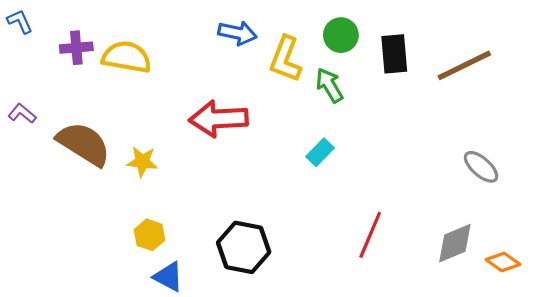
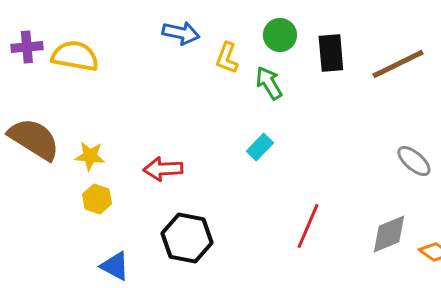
yellow L-shape: (285, 59) -> (227, 58), size x0.7
red arrow: (219, 119) -> (163, 169), moved, size x0.7
yellow hexagon: (150, 235) -> (97, 199), moved

